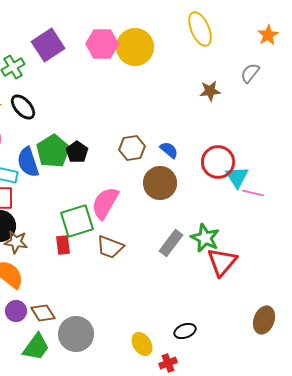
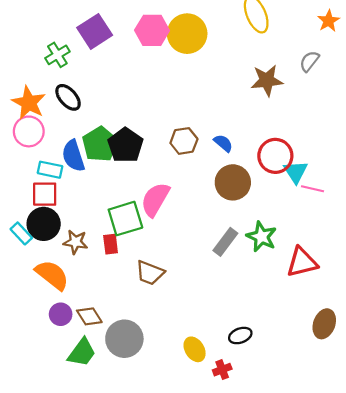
brown star: (210, 91) -> (267, 80), size x1.4
black pentagon: (77, 152) -> (125, 145), size x1.5
brown circle: (160, 183) -> (233, 182), moved
brown star: (16, 242) -> (75, 242), moved
brown trapezoid: (110, 247) -> (150, 273), moved
red triangle: (222, 262) -> (302, 262), moved, turned 36

